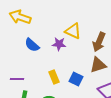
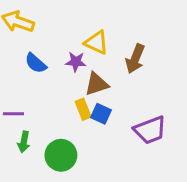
brown triangle: (98, 65) -> (97, 84), moved
yellow rectangle: (54, 77) -> (83, 109), moved

